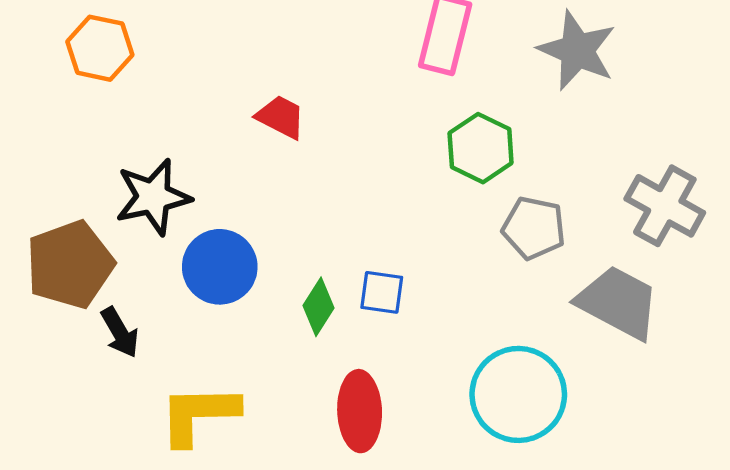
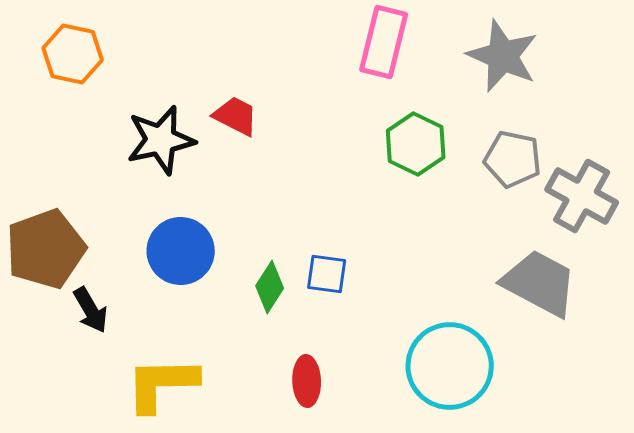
black star: (153, 197) -> (161, 140), moved
gray pentagon: (534, 228) -> (513, 159), moved
red ellipse: (360, 411) -> (307, 381), size x0.7

